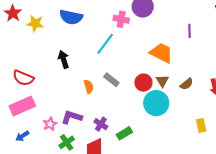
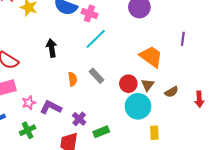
pink cross: (121, 19) -> (89, 14), moved
pink star: (50, 124) -> (29, 103), moved
yellow rectangle: (201, 125) -> (154, 133), moved
green cross: (67, 142) -> (28, 130), moved

